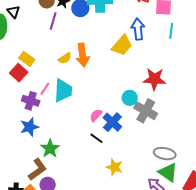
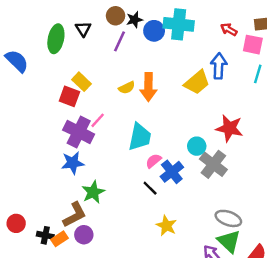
black triangle: (13, 12) -> (83, 29), moved
red square: (19, 73) -> (69, 96), turned -30
cyan trapezoid: (63, 90) -> (140, 137), moved
purple cross: (31, 101) -> (79, 132), size x1.4

